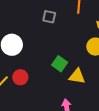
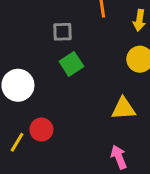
green square: (60, 64) -> (71, 64), moved, turned 35

